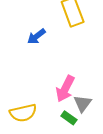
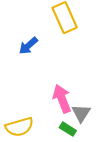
pink arrow: (65, 89) -> (62, 99), turned 136

